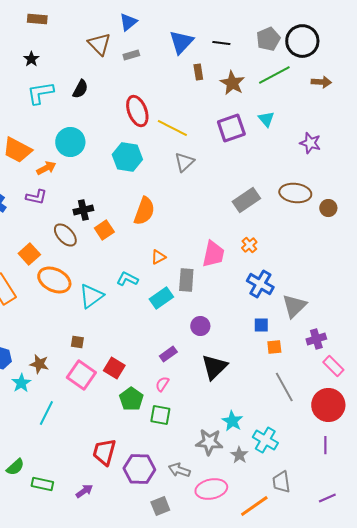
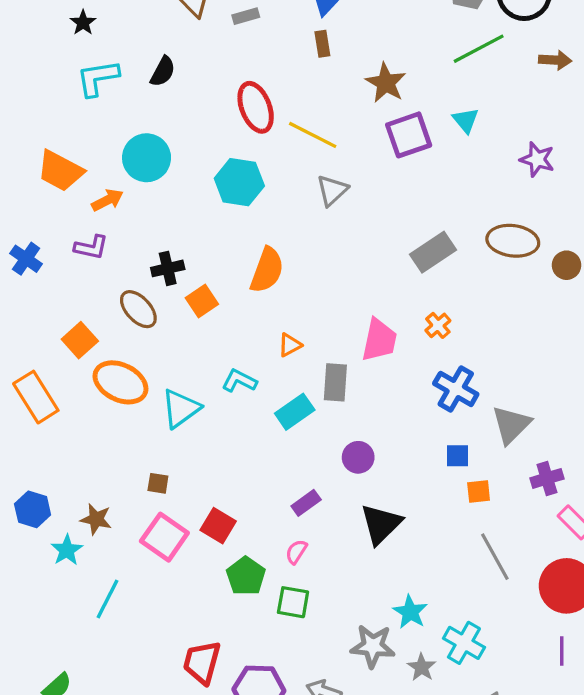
brown rectangle: (198, 72) -> (322, 44), moved
brown star: (232, 83) -> (386, 83), moved

